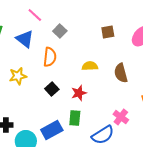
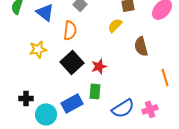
yellow semicircle: (90, 66) -> (115, 25), moved, turned -42
black square: (52, 89) -> (72, 62), size x1.6
pink cross: (121, 117) -> (150, 109), moved, turned 35

